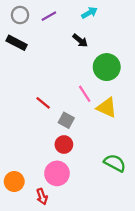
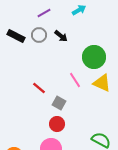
gray circle: (20, 15) -> (39, 35), moved
black arrow: (80, 40) -> (61, 36), moved
yellow triangle: (107, 108) -> (102, 83), moved

